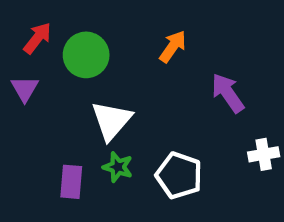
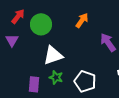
white triangle: (111, 120) -> (53, 55), turned 30

